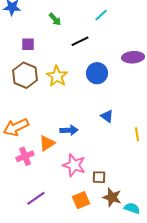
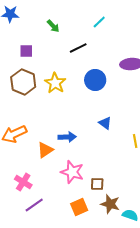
pink cross: (25, 156) -> (23, 182), moved, turned -36

